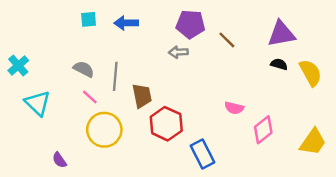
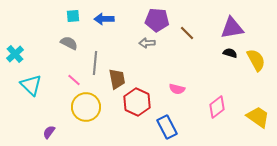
gray semicircle: (84, 69) -> (69, 43), moved
pink semicircle: (234, 108) -> (177, 89), moved
yellow trapezoid: (313, 142) -> (258, 117), turned -90
purple semicircle: (59, 160) -> (49, 132), turned 72

